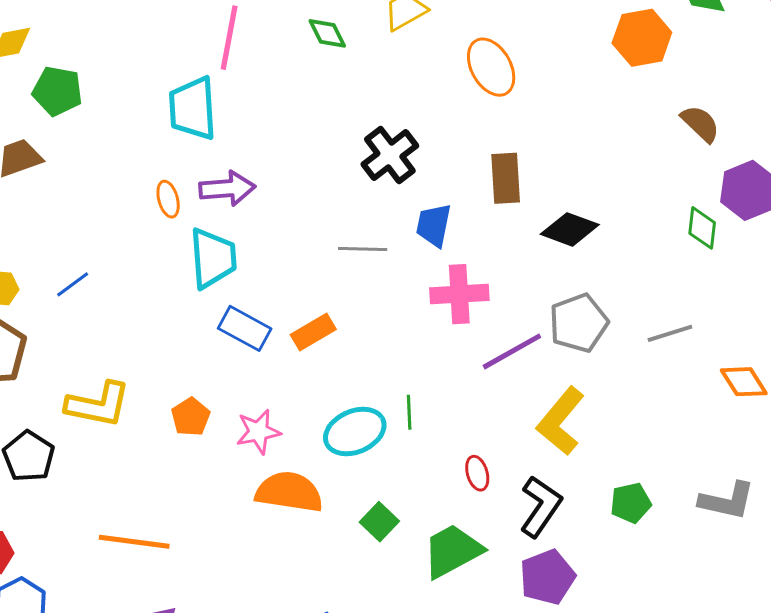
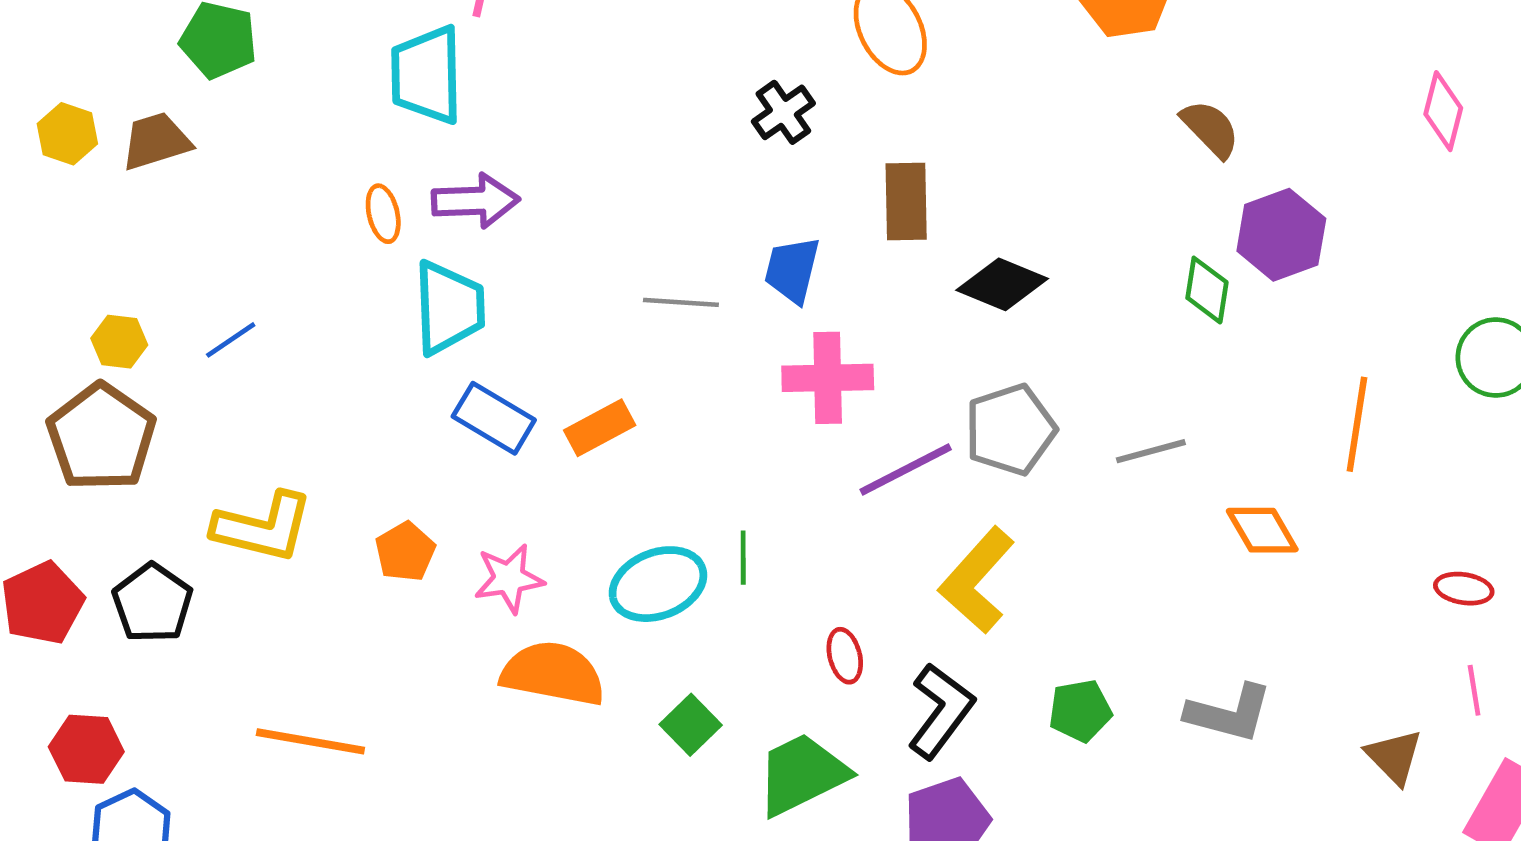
black cross: (390, 155) -> (783, 112), moved, size x0.7

